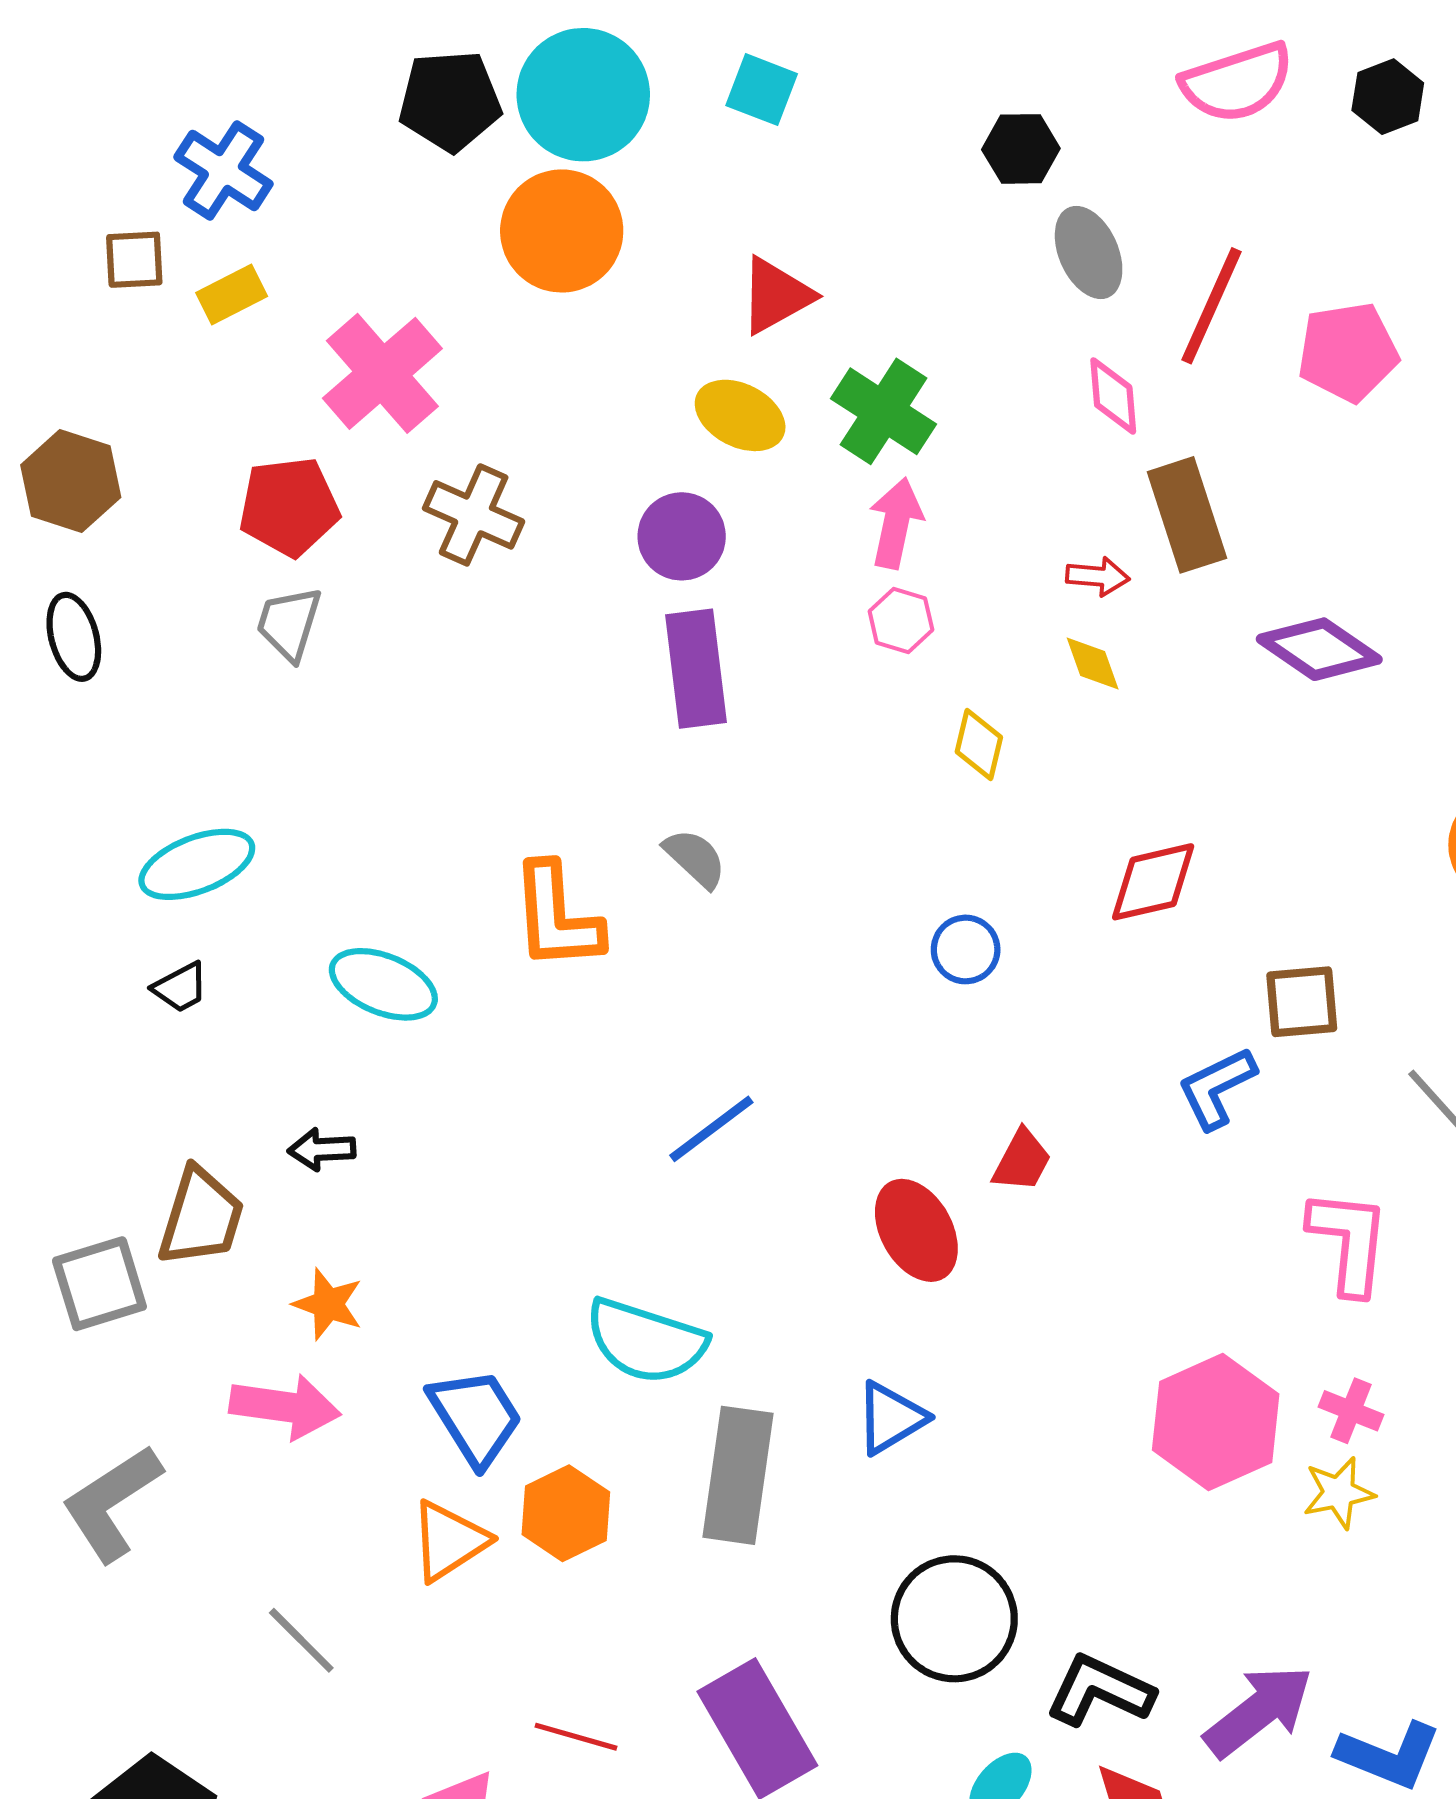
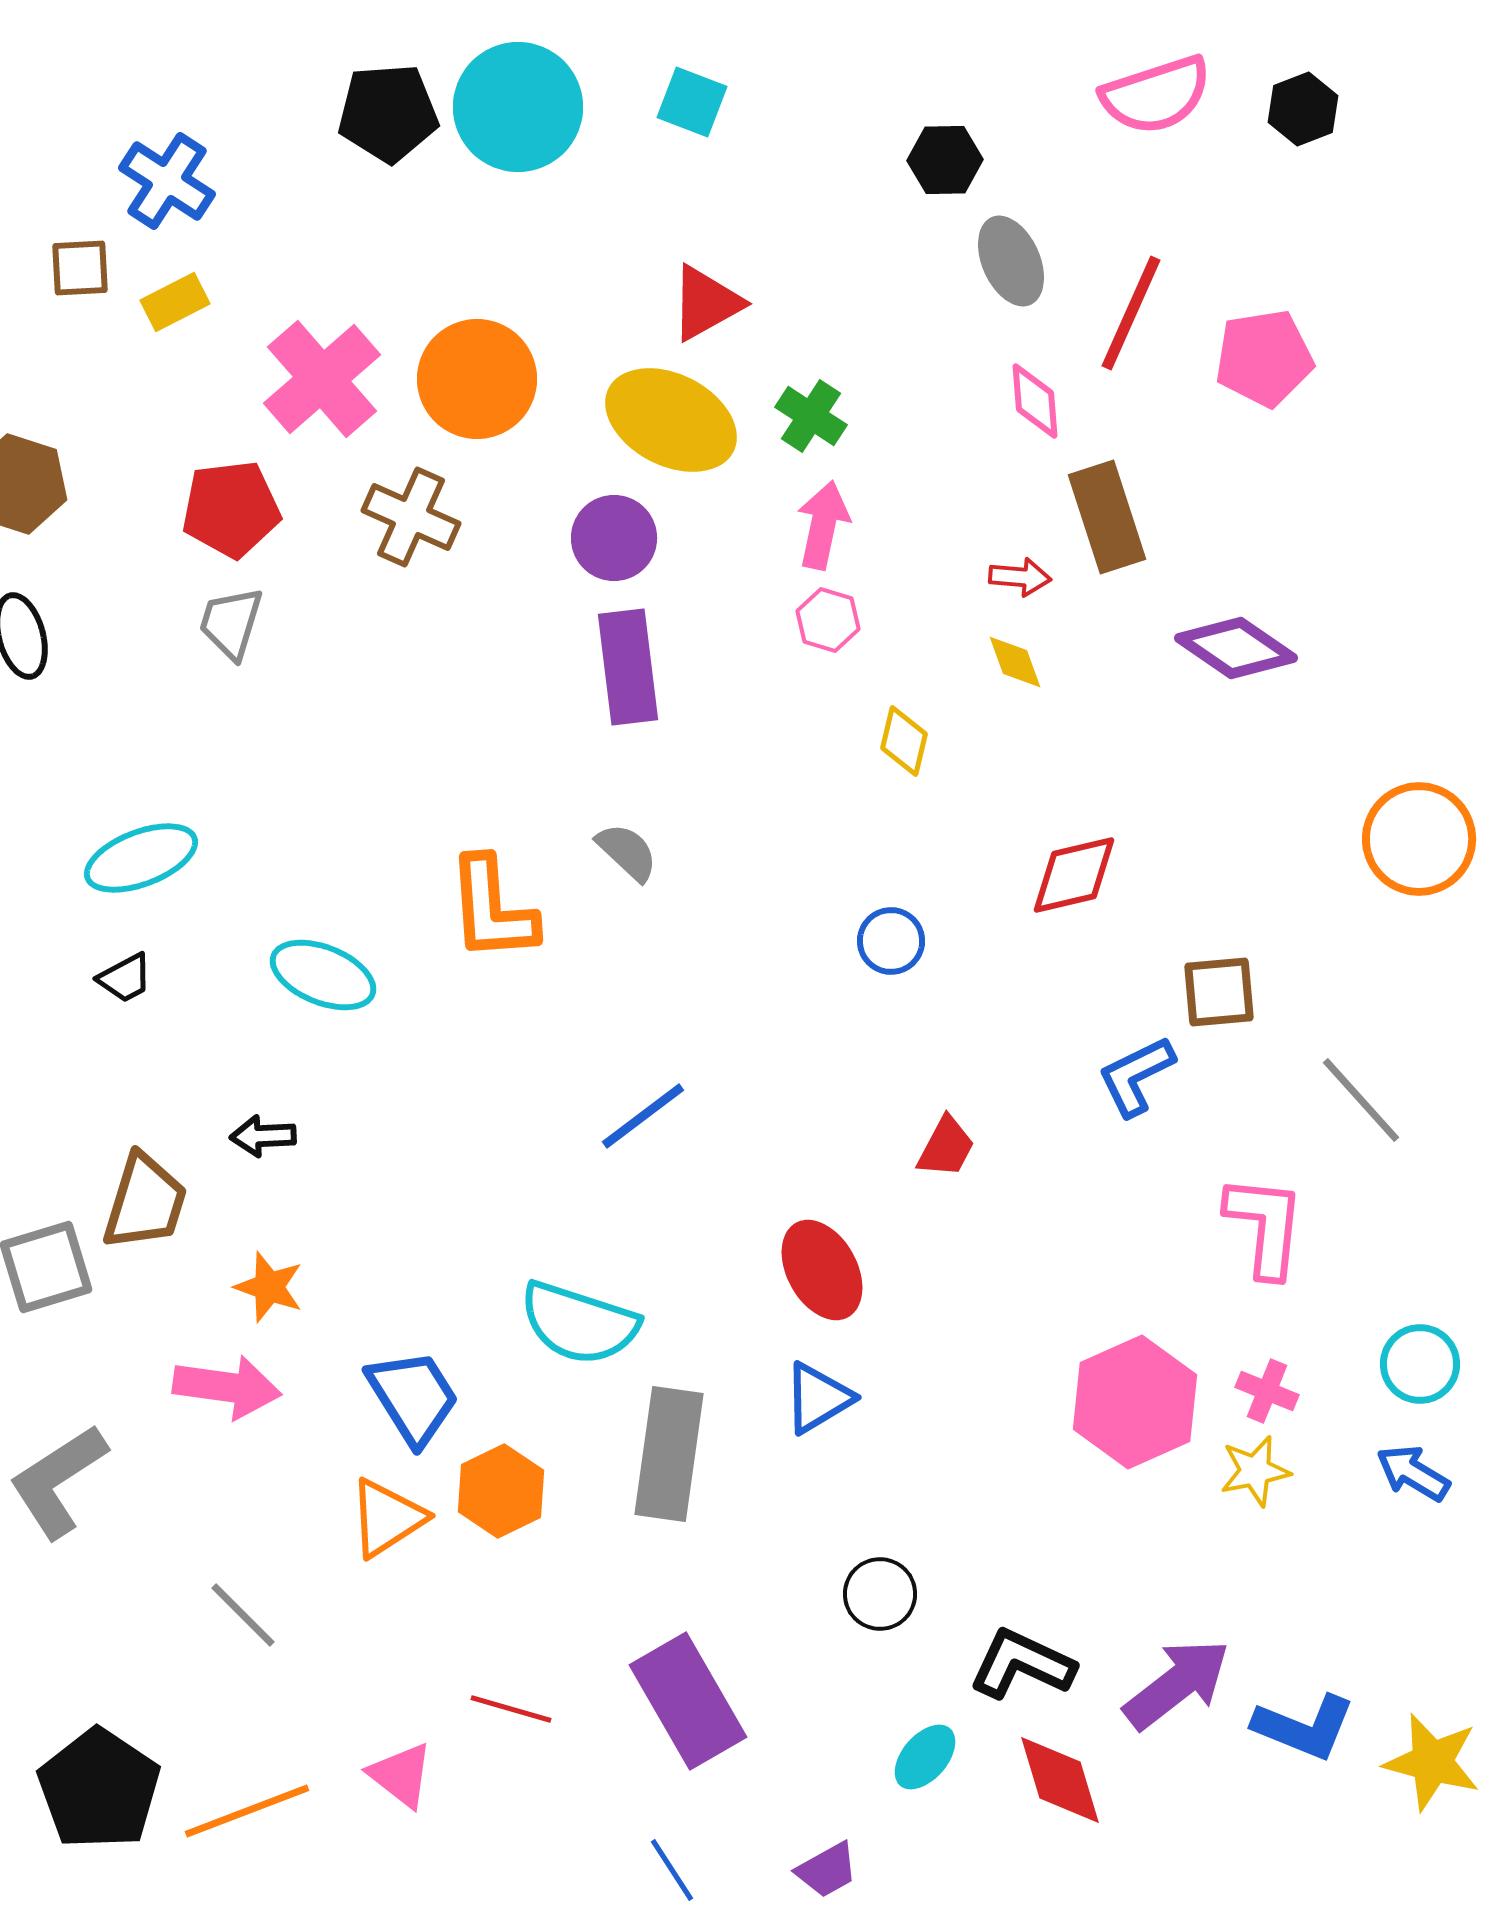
orange circle: (562, 231) -> (477, 379), moved
green cross: (884, 411) -> (811, 416), size x0.7
yellow ellipse: (740, 415) -> (671, 420), size x1.5
red ellipse: (916, 1230) -> (822, 1270), moved
black circle: (954, 1619) -> (880, 1594), size x0.6

